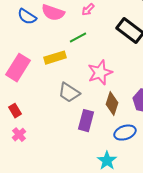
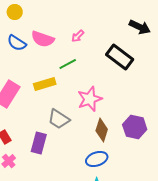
purple rectangle: (86, 121) -> (39, 143), moved
blue ellipse: (125, 133) -> (97, 159), moved

